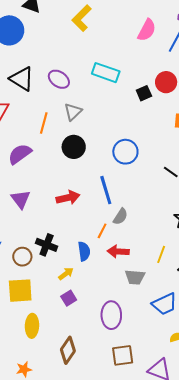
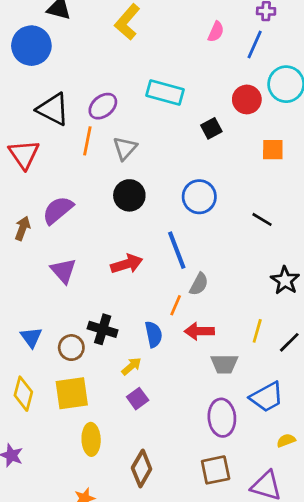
pink semicircle: (147, 30) -> (216, 32), size x0.7
purple ellipse: (59, 79) -> (103, 106), turned -70
black square: (144, 93) -> (211, 128), moved
orange line: (44, 123) -> (87, 141), moved
purple ellipse: (111, 315) -> (222, 418), moved

